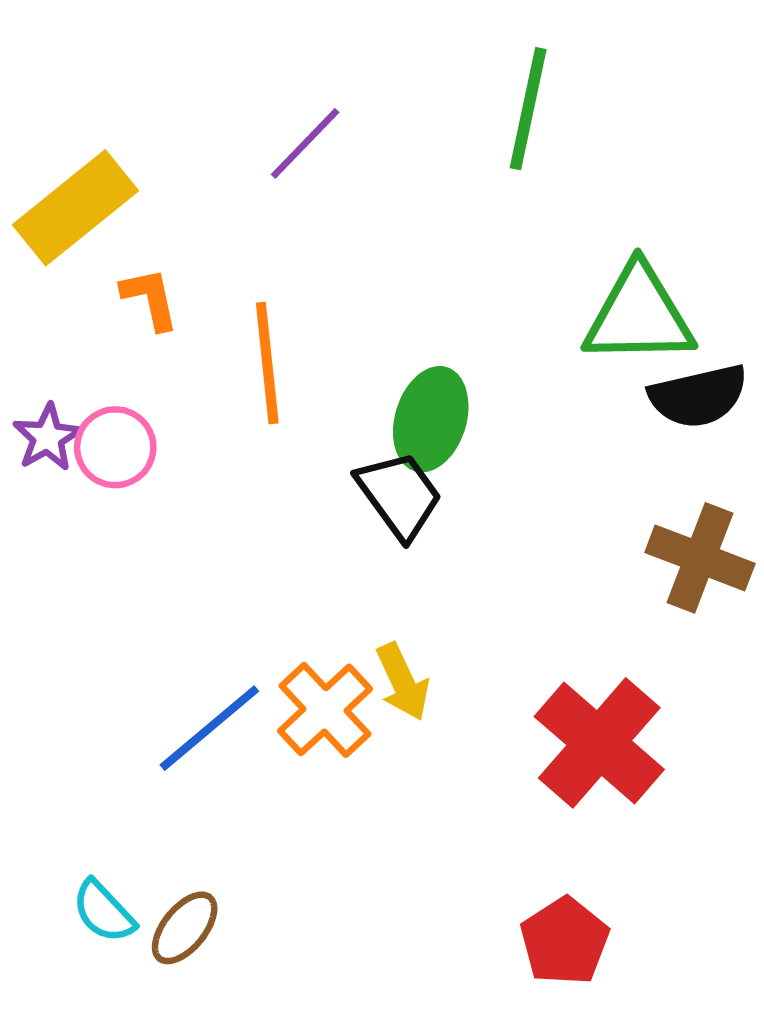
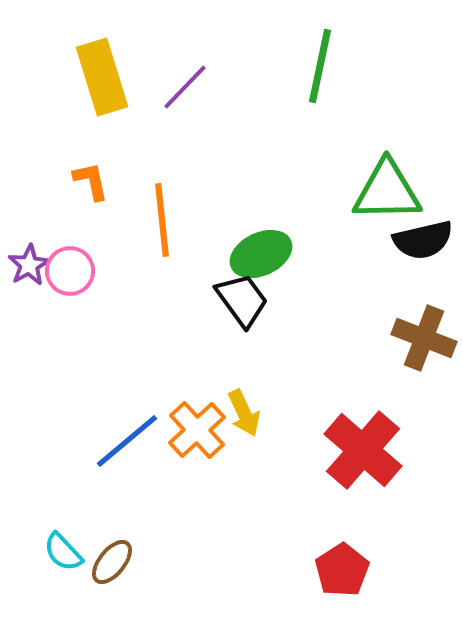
yellow rectangle: (76, 208) -> (102, 77), moved, turned -68
green ellipse: (431, 419) -> (261, 254), turned 48

